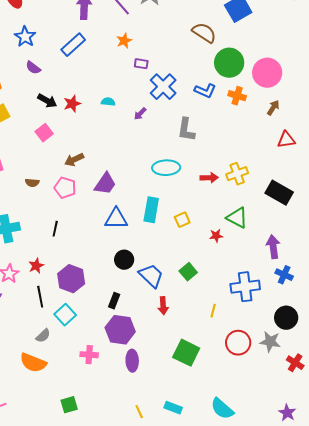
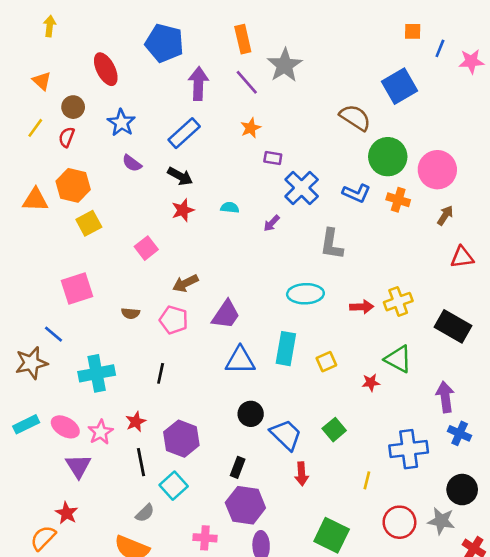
black arrow: (47, 101) -> (180, 176), moved

